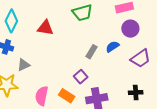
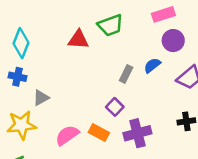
red triangle: (45, 28) -> (78, 40), moved
pink semicircle: (42, 96) -> (67, 135), turned 48

